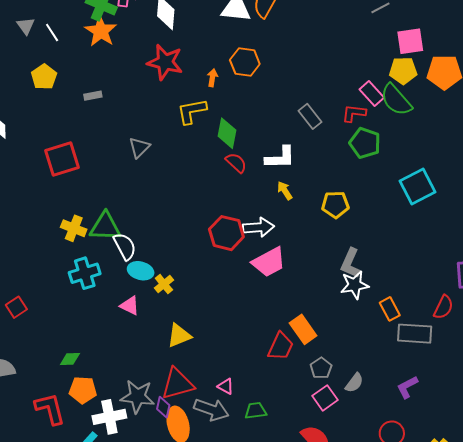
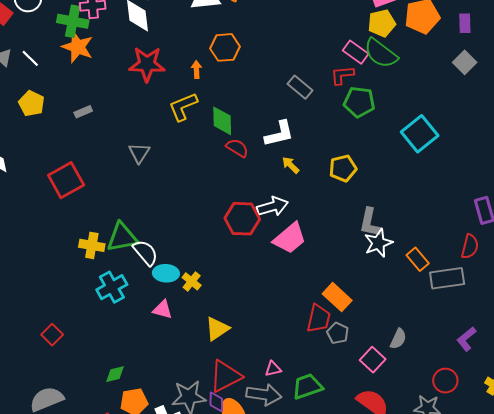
gray pentagon: (321, 368) -> (338, 333), moved
pink triangle: (226, 386) -> (273, 369), turned -30
purple L-shape: (407, 387) -> (466, 339), moved
green trapezoid: (256, 411) -> (307, 386), size x1.4

